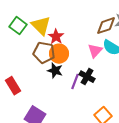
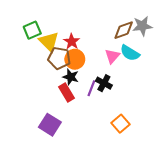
green square: (18, 26) -> (32, 30), turned 30
yellow triangle: (41, 26) -> (49, 42), moved
red rectangle: (13, 86) -> (67, 92), moved

